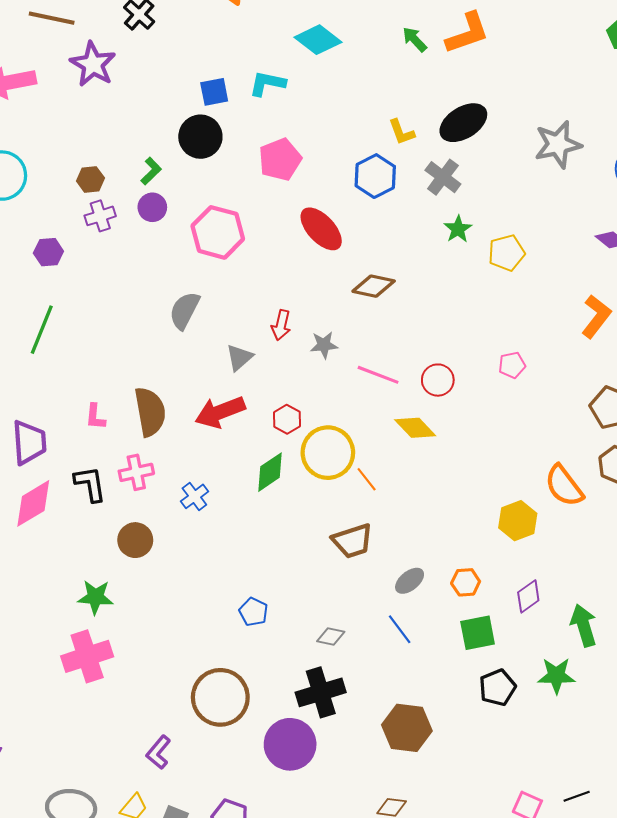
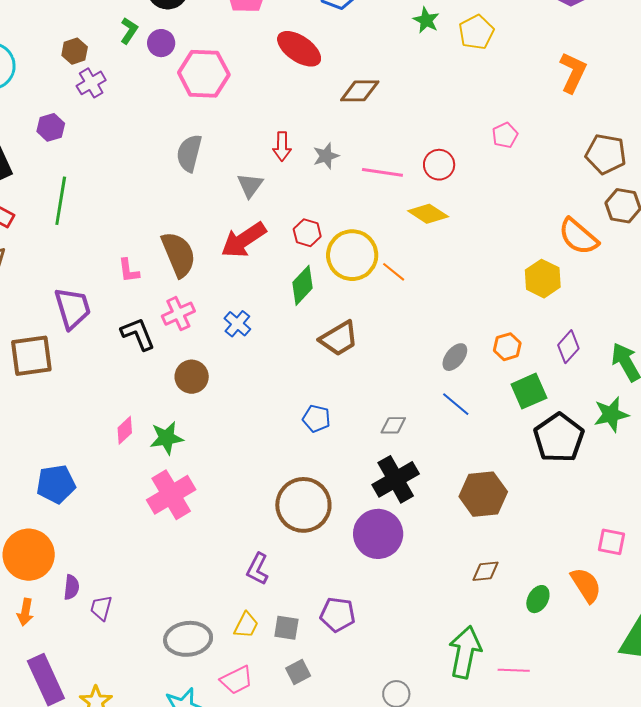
purple circle: (152, 207) -> (161, 43), moved
pink diamond: (33, 503) -> (125, 430), moved, size x0.6
brown trapezoid: (353, 541) -> (339, 338), moved
black pentagon: (497, 688) -> (559, 438), size x1.4

